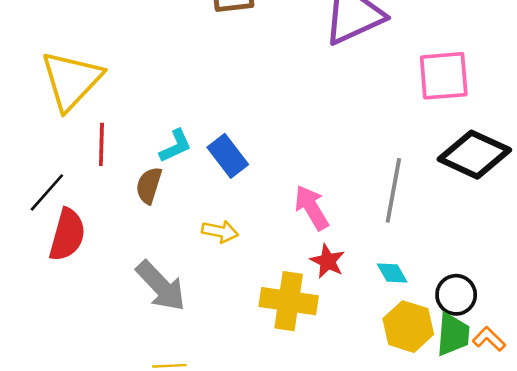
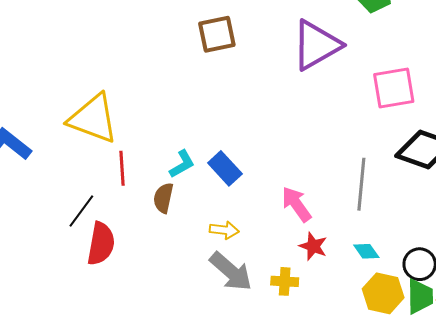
yellow triangle: (71, 80) -> (93, 119), turned -48
gray arrow: (161, 286) -> (231, 272), moved
yellow cross: (289, 301) -> (285, 281), size x0.6

